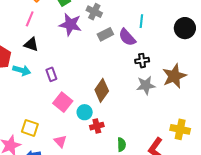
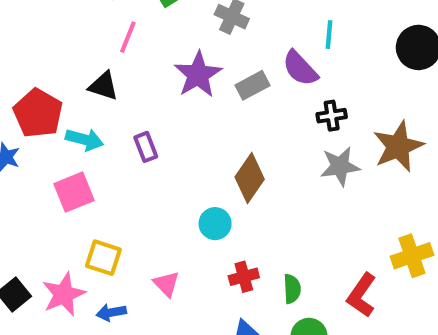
pink line: (30, 19) -> (128, 37), moved
purple star: (70, 24) -> (198, 75), moved, turned 30
gray rectangle: (105, 34) -> (252, 85), moved
pink square: (63, 102) -> (74, 192), moved, turned 30
red cross: (97, 126) -> (244, 277), moved
yellow cross: (180, 129) -> (412, 256), turned -30

